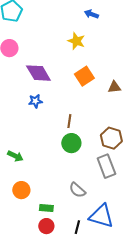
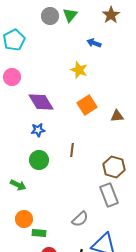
green circle: (71, 143) -> (39, 160), moved
gray semicircle: (77, 190) -> (80, 219), turned -84
green rectangle: (46, 208) -> (39, 233), moved

